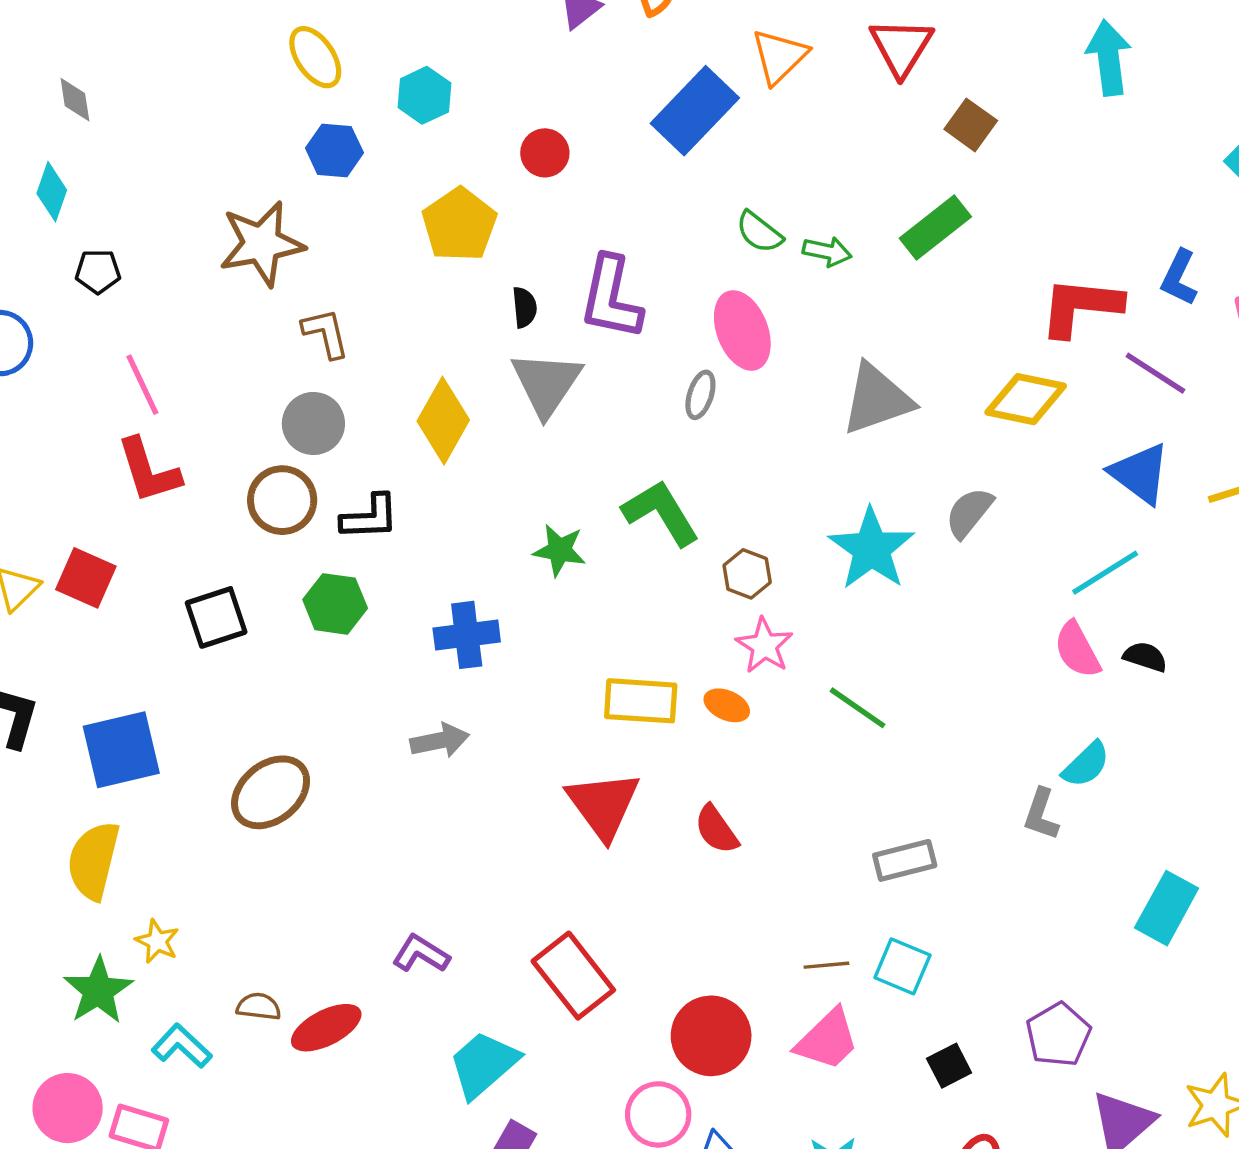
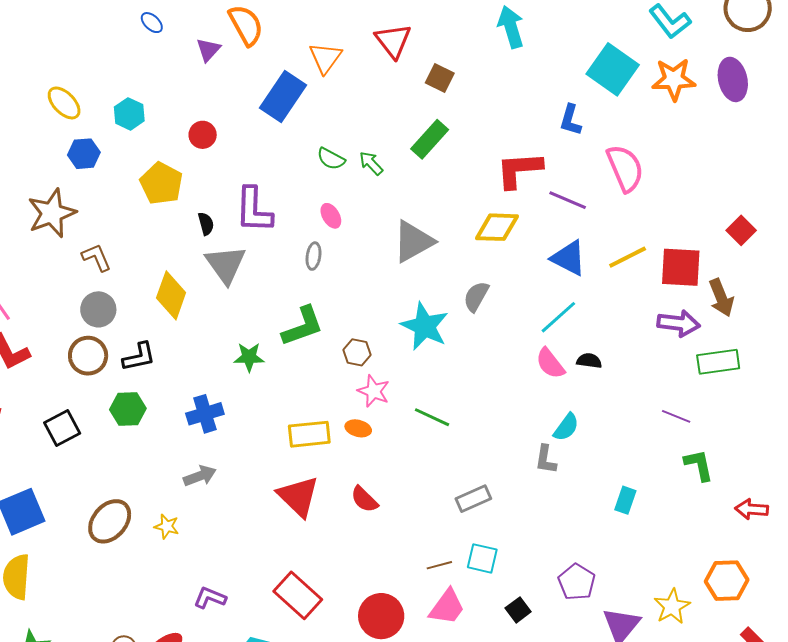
green arrow: (827, 252) -> (371, 163), turned -136
blue L-shape: (1179, 278) -> (570, 120), moved
pink ellipse: (742, 330) -> (331, 216), size x0.6
green L-shape: (661, 513) -> (303, 326), turned 111
cyan rectangle: (1167, 908) -> (625, 500), size x0.7
yellow star: (157, 941) -> (167, 526), moved

